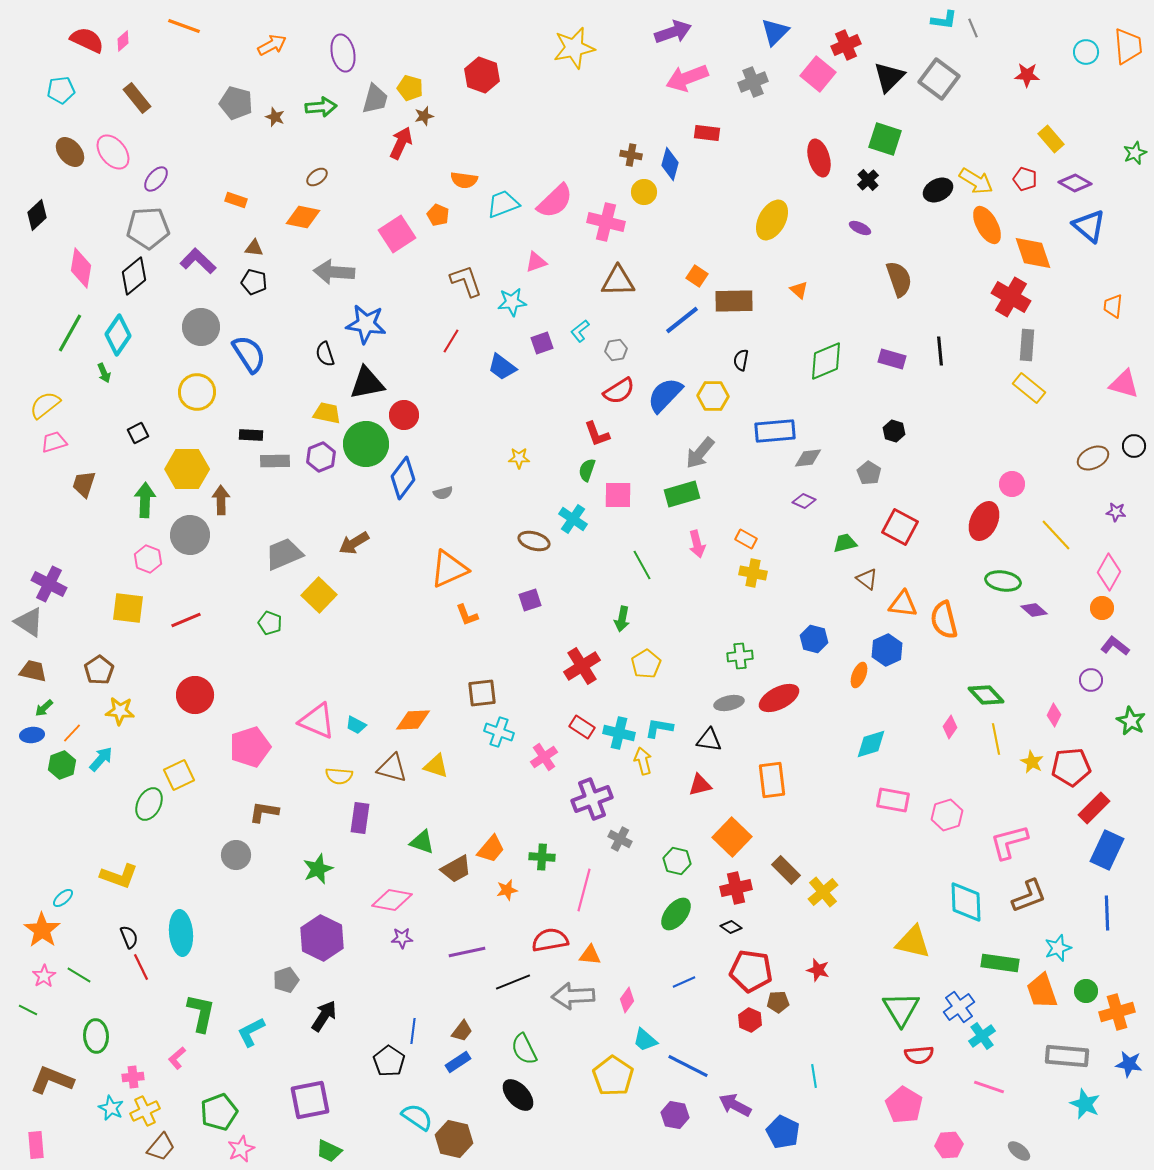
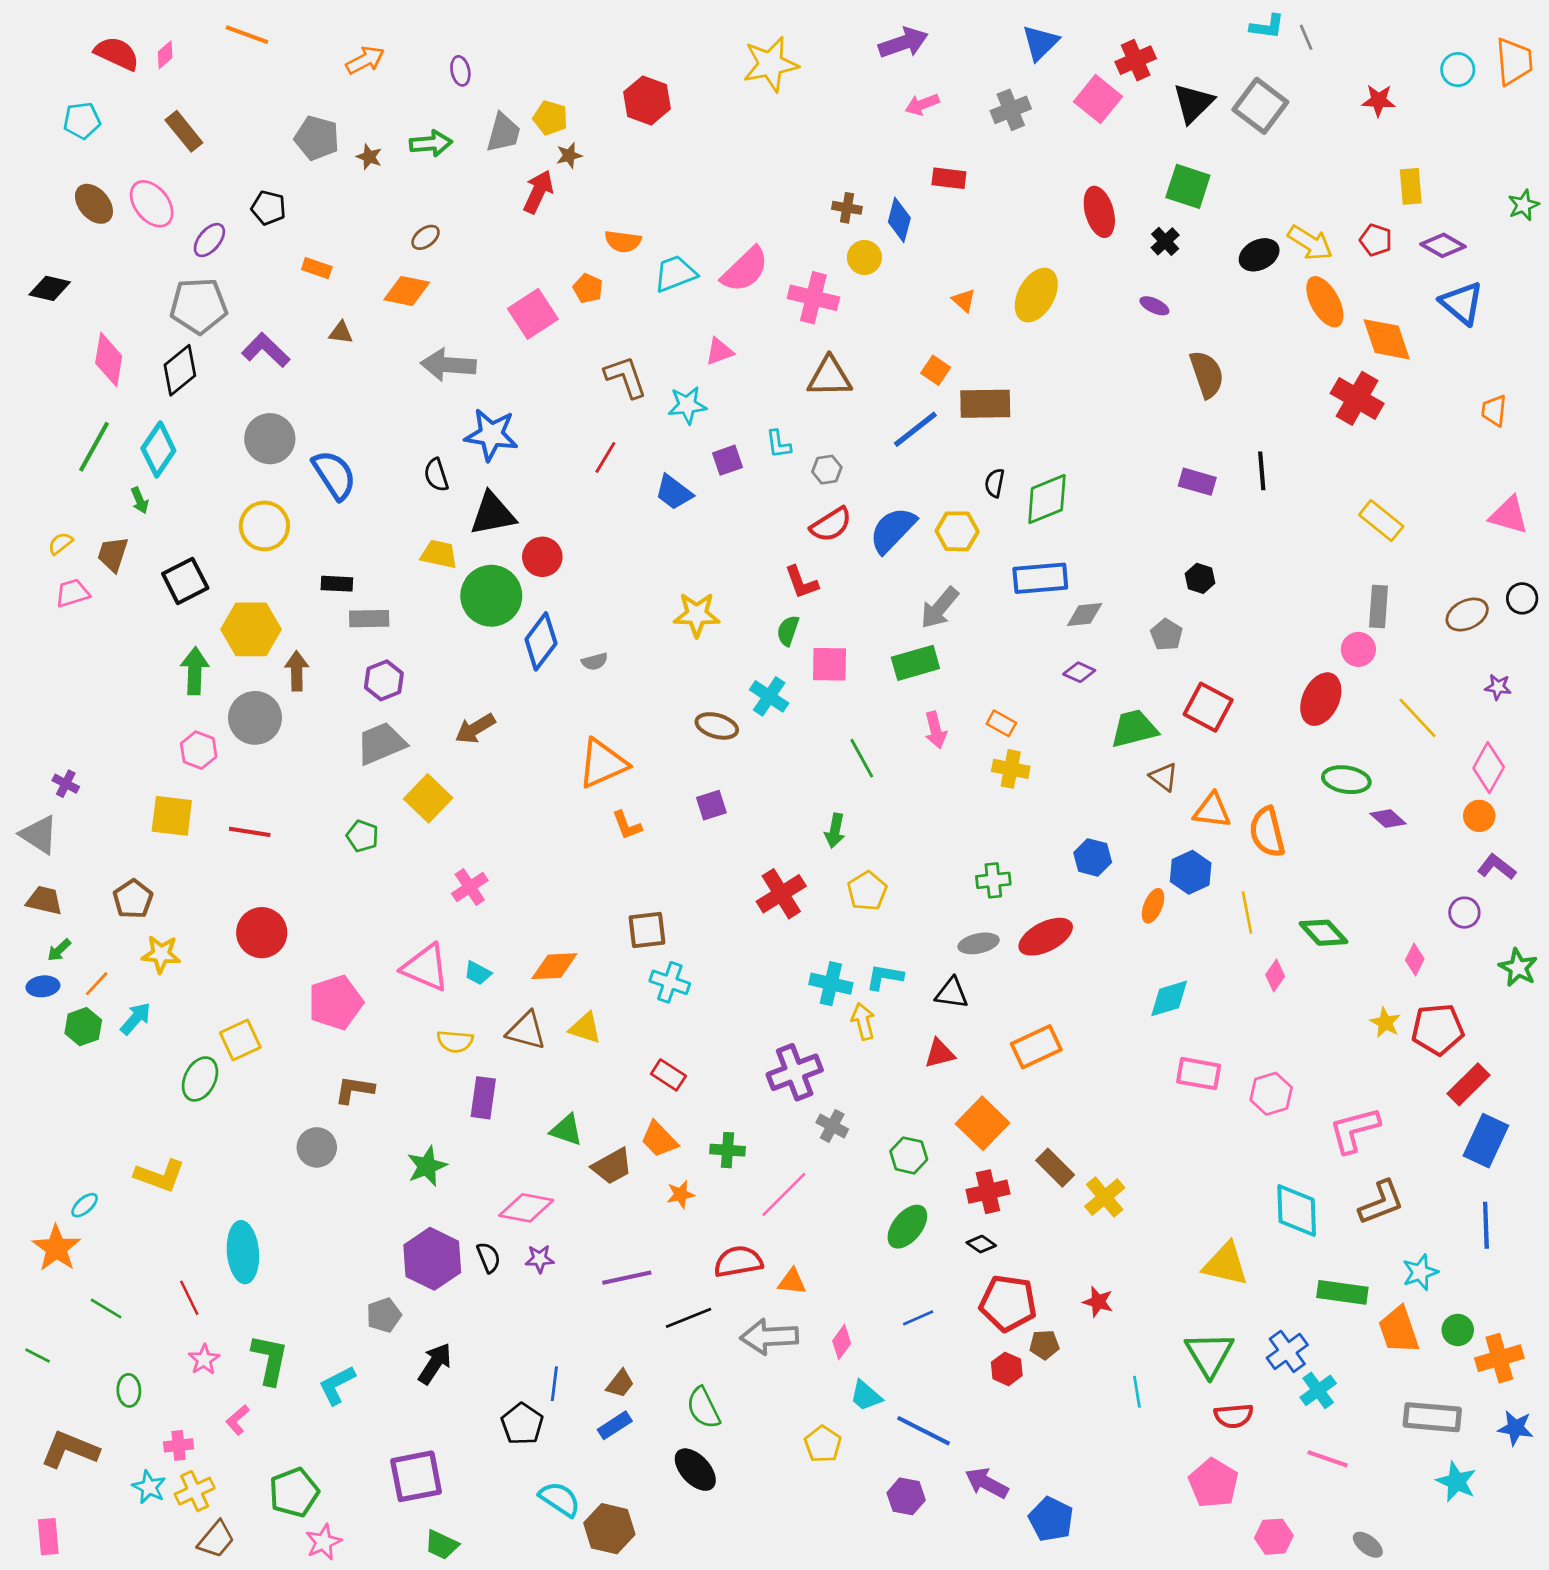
purple ellipse: (343, 53) -> (460, 71), size x0.6
pink arrow: (687, 78) -> (922, 104), size x0.6
yellow rectangle: (1051, 139) -> (1411, 186), turned 36
black diamond: (37, 215) -> (50, 288), turned 56
black pentagon: (254, 282) -> (268, 208), moved
orange triangle: (799, 290) -> (964, 300), moved
cyan L-shape: (580, 331) -> (779, 444), turned -60
gray rectangle: (1027, 345) -> (1379, 606), moved
green diamond: (826, 361) -> (1047, 499), moved
yellow semicircle: (45, 405) -> (60, 543), size x0.6
black square: (138, 433) -> (185, 581), size x1.6
purple hexagon: (321, 457) -> (384, 680), moved
yellow star: (519, 458) -> (697, 615), size x1.6
brown trapezoid: (84, 484) -> (113, 554), moved
green trapezoid: (845, 543) -> (1134, 729), size x1.5
purple cross: (49, 584) -> (66, 784), size x0.6
red line: (186, 620) -> (250, 832), turned 32
red rectangle: (582, 727) -> (668, 1075), moved
yellow line: (996, 739) -> (1247, 913), moved
pink cross: (544, 757) -> (470, 887), moved
orange rectangle: (772, 780) -> (1036, 1047), turned 72
orange trapezoid: (491, 849) -> (659, 1139), turned 96
pink line: (584, 890) -> (784, 1194), turned 30
black semicircle: (129, 937) -> (489, 1257), moved
pink star: (44, 976) -> (204, 1360), moved
green ellipse: (96, 1036) -> (129, 1390), size x0.7
yellow pentagon: (613, 1076) -> (823, 1444), size x0.7
cyan line: (814, 1076) -> (1137, 1392), moved

